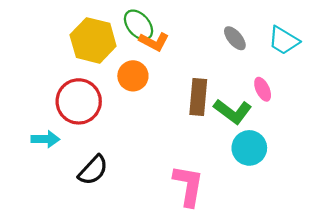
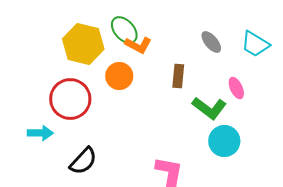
brown rectangle: (198, 97) -> (178, 76), moved, size x0.7

